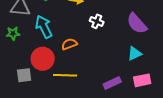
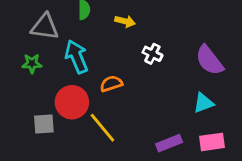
yellow line: (65, 75) -> (102, 128), turned 45

